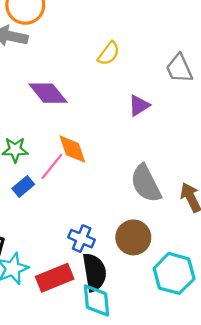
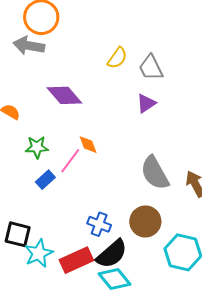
gray trapezoid: (179, 68) -> (151, 68), moved
orange diamond: (72, 149) -> (88, 145), size x0.7
black semicircle: (94, 272) -> (112, 254), turned 60
cyan diamond: (96, 300) -> (115, 279), turned -32

